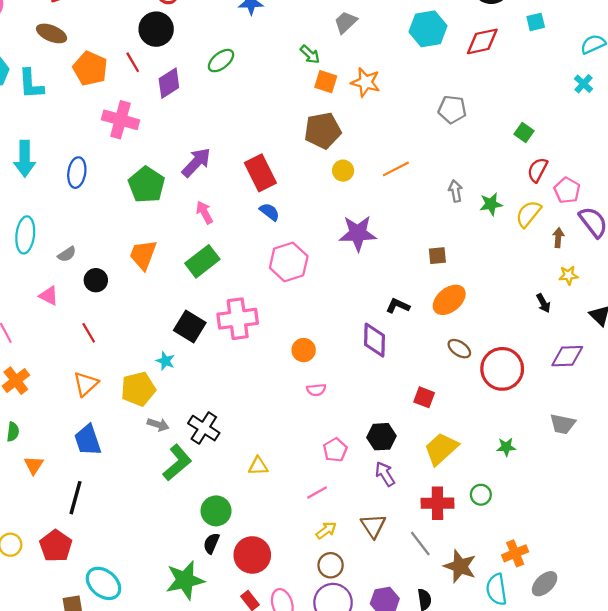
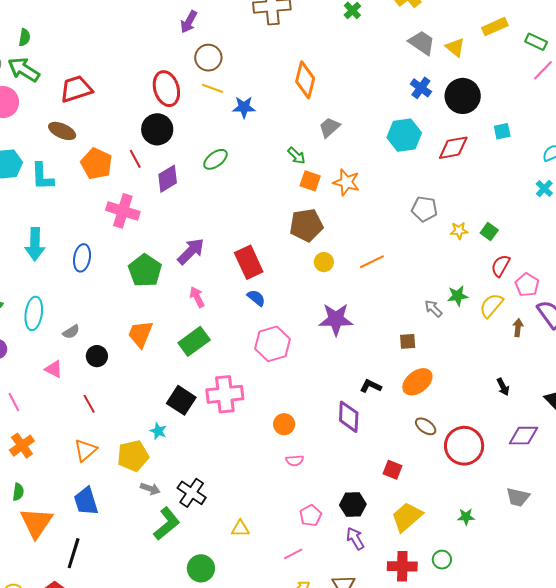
gray arrow: (455, 191) -> (433, 309), moved, turned -36
yellow star: (568, 275) -> (459, 231), moved
orange triangle: (34, 465) -> (36, 523), size x1.8

